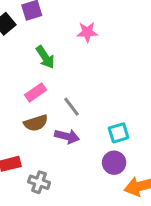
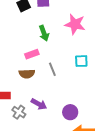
pink star: (87, 32) -> (75, 24), size x1.5
cyan square: (119, 133) -> (81, 61), moved
purple arrow: (67, 136) -> (39, 104), moved

